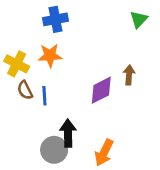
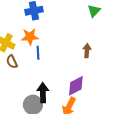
purple diamond: (101, 90) -> (76, 86), moved
blue line: (44, 96) -> (38, 53), moved

